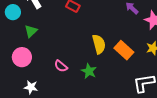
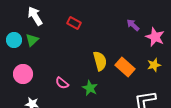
cyan circle: (13, 12) -> (14, 40), moved
green triangle: (31, 31) -> (32, 40), moved

